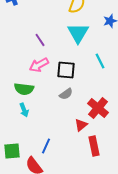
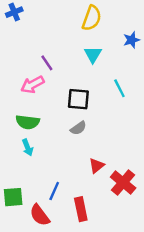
cyan triangle: (78, 33) -> (93, 54), size x0.7
pink arrow: (39, 65) -> (32, 85), moved
red cross: (98, 108) -> (123, 183), moved
red rectangle: (94, 146) -> (81, 209), moved

